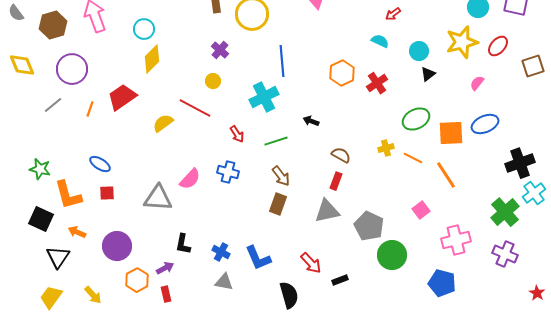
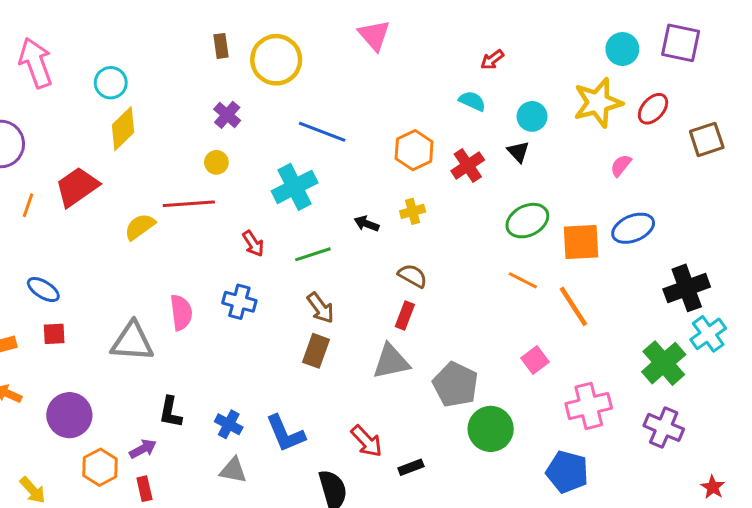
blue line: (282, 61) -> (322, 132), turned -64
black triangle: (428, 74) -> (518, 152), moved, turned -35
red line: (195, 108) -> (189, 204), turned -32
yellow cross: (386, 148) -> (413, 211), moved
pink semicircle: (190, 179) -> (181, 313), turned -50

